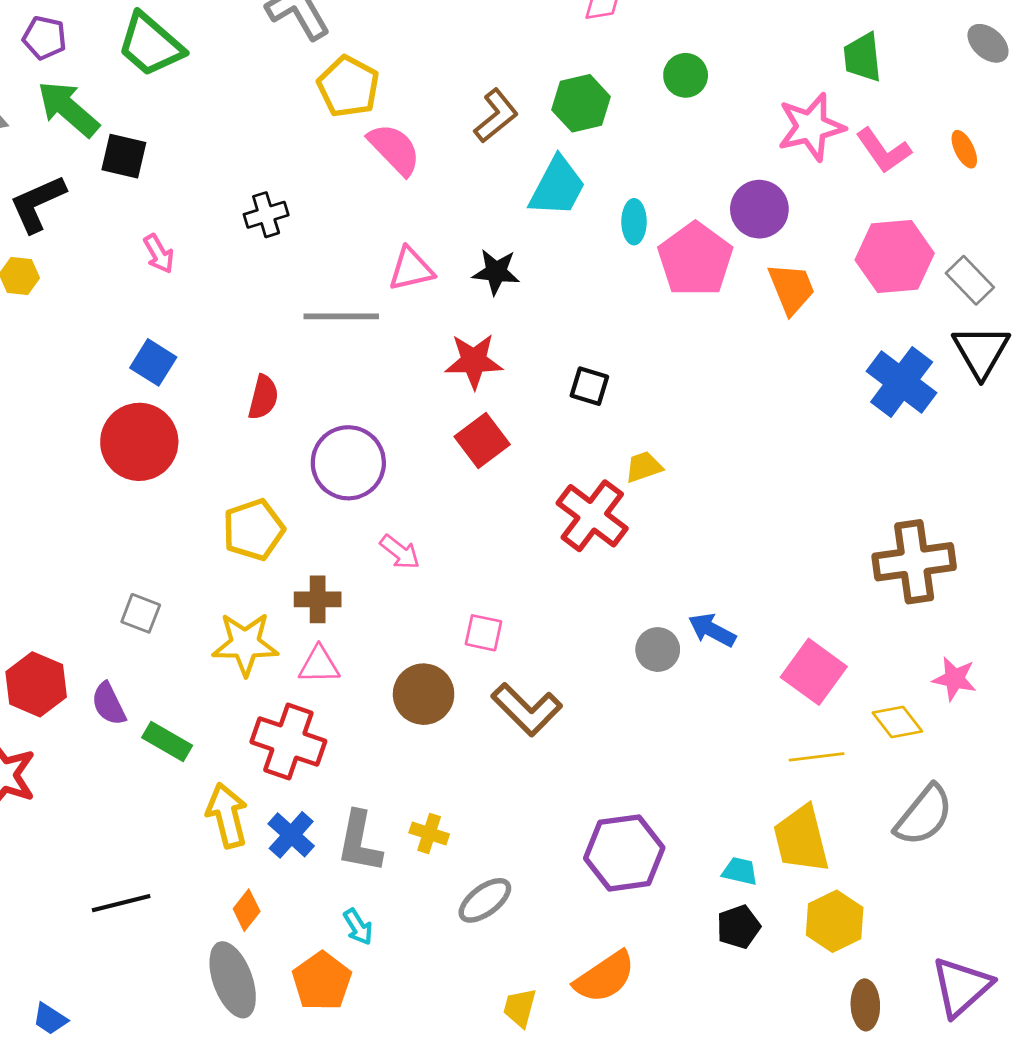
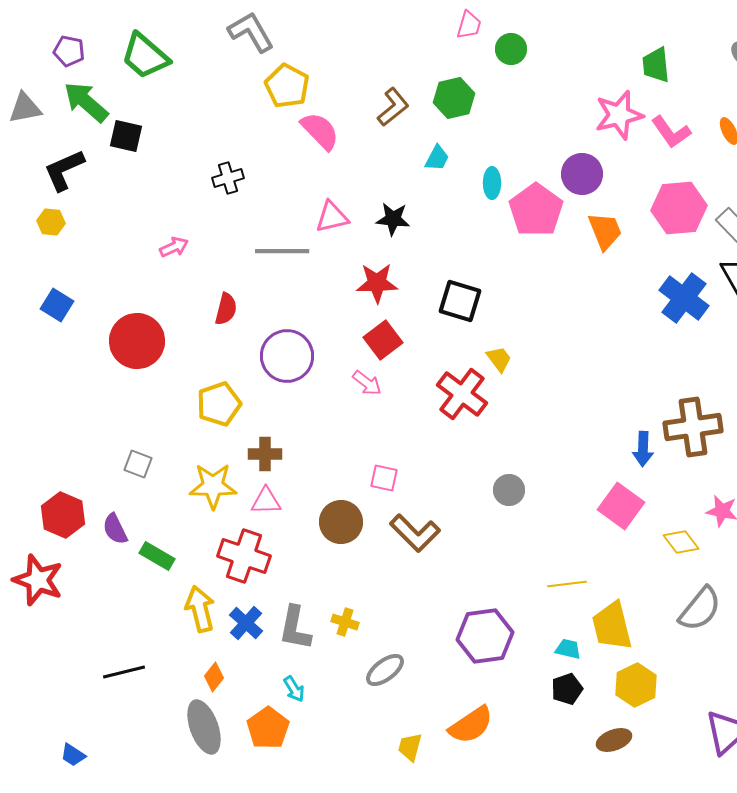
green circle: (686, 75) -> (511, 49), moved
cyan trapezoid: (557, 187) -> (437, 158), size x0.6
pink arrow: (159, 254) -> (174, 247), moved, turned -84
blue square: (153, 362) -> (57, 305), moved
black square: (589, 386) -> (460, 301), size x1.5
yellow trapezoid: (644, 467) -> (499, 359), turned 72
pink arrow: (400, 552) -> (367, 383), moved
blue arrow: (712, 630) -> (643, 449), moved, turned -116
yellow line: (817, 757) -> (567, 584), moved
brown ellipse: (865, 1005) -> (614, 740), moved, turned 72

